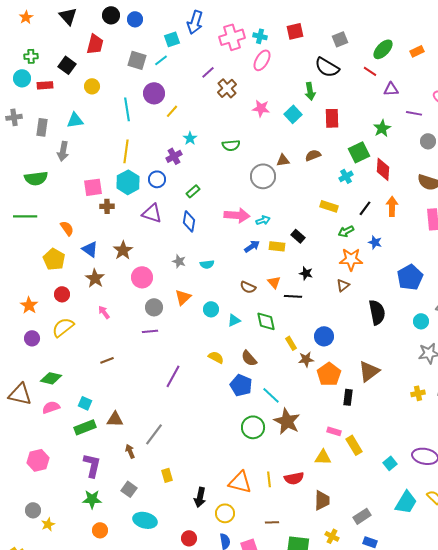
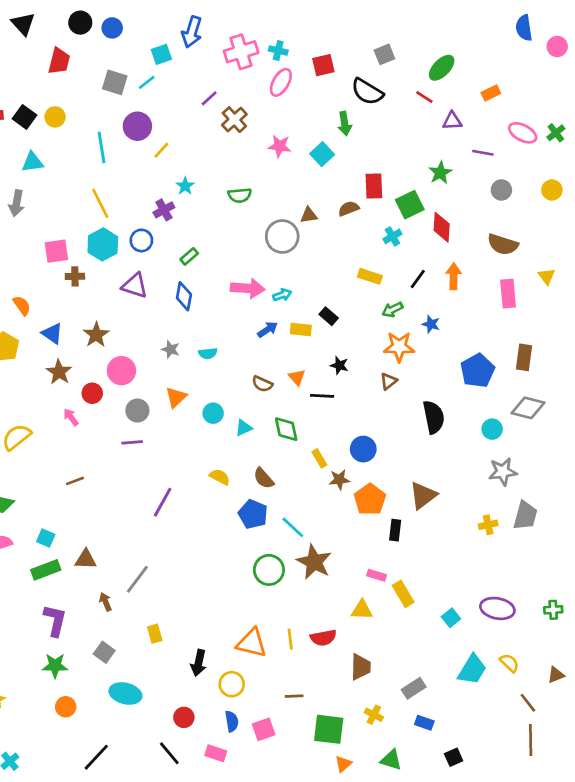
red square: (295, 31) -> (323, 65), moved
orange rectangle: (417, 51) -> (491, 93), moved
black square: (67, 65) -> (24, 117), moved
red rectangle: (332, 118) -> (374, 186), moved
yellow line: (126, 151) -> (100, 203), turned -35
red circle: (62, 294) -> (92, 393), moved

